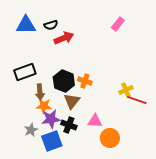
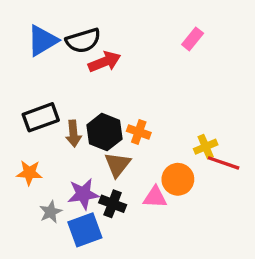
blue triangle: (26, 25) -> (42, 41), turned -30
black semicircle: (51, 25) -> (83, 41), size x1.5
brown arrow: (40, 92) -> (73, 134), moved
orange star: (44, 106) -> (29, 173), moved
orange circle: (110, 138) -> (178, 179), moved

